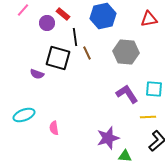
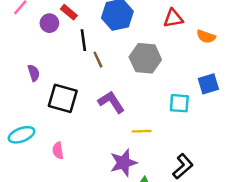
black square: (58, 58) -> (63, 98), moved
purple semicircle: (37, 74) -> (34, 73), moved, turned -128
purple L-shape: (127, 94) -> (111, 102), moved
yellow line: (148, 117) -> (142, 131), moved

